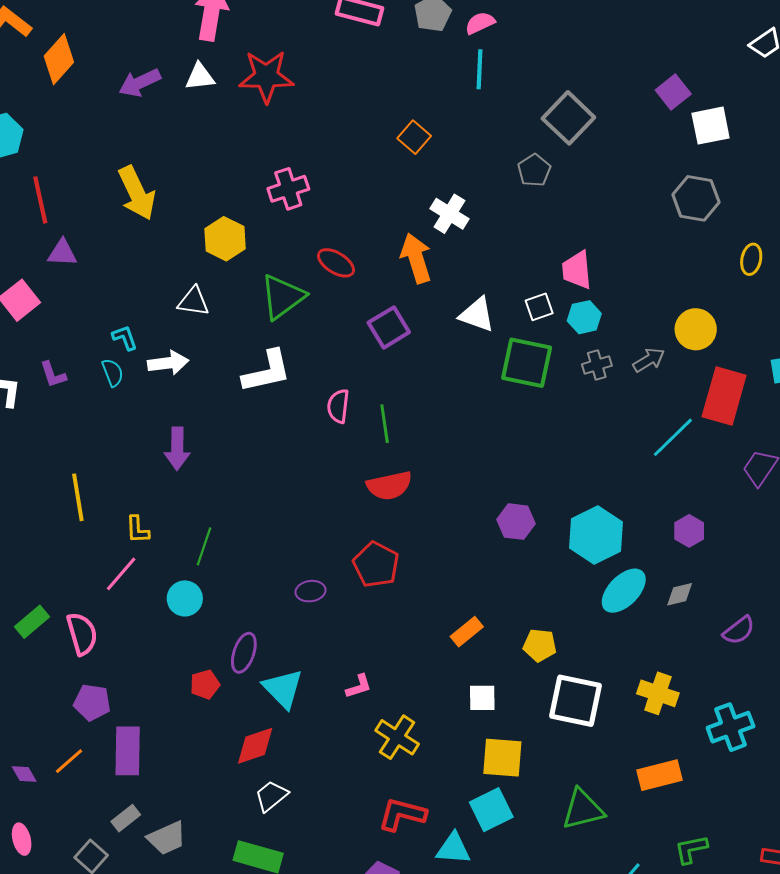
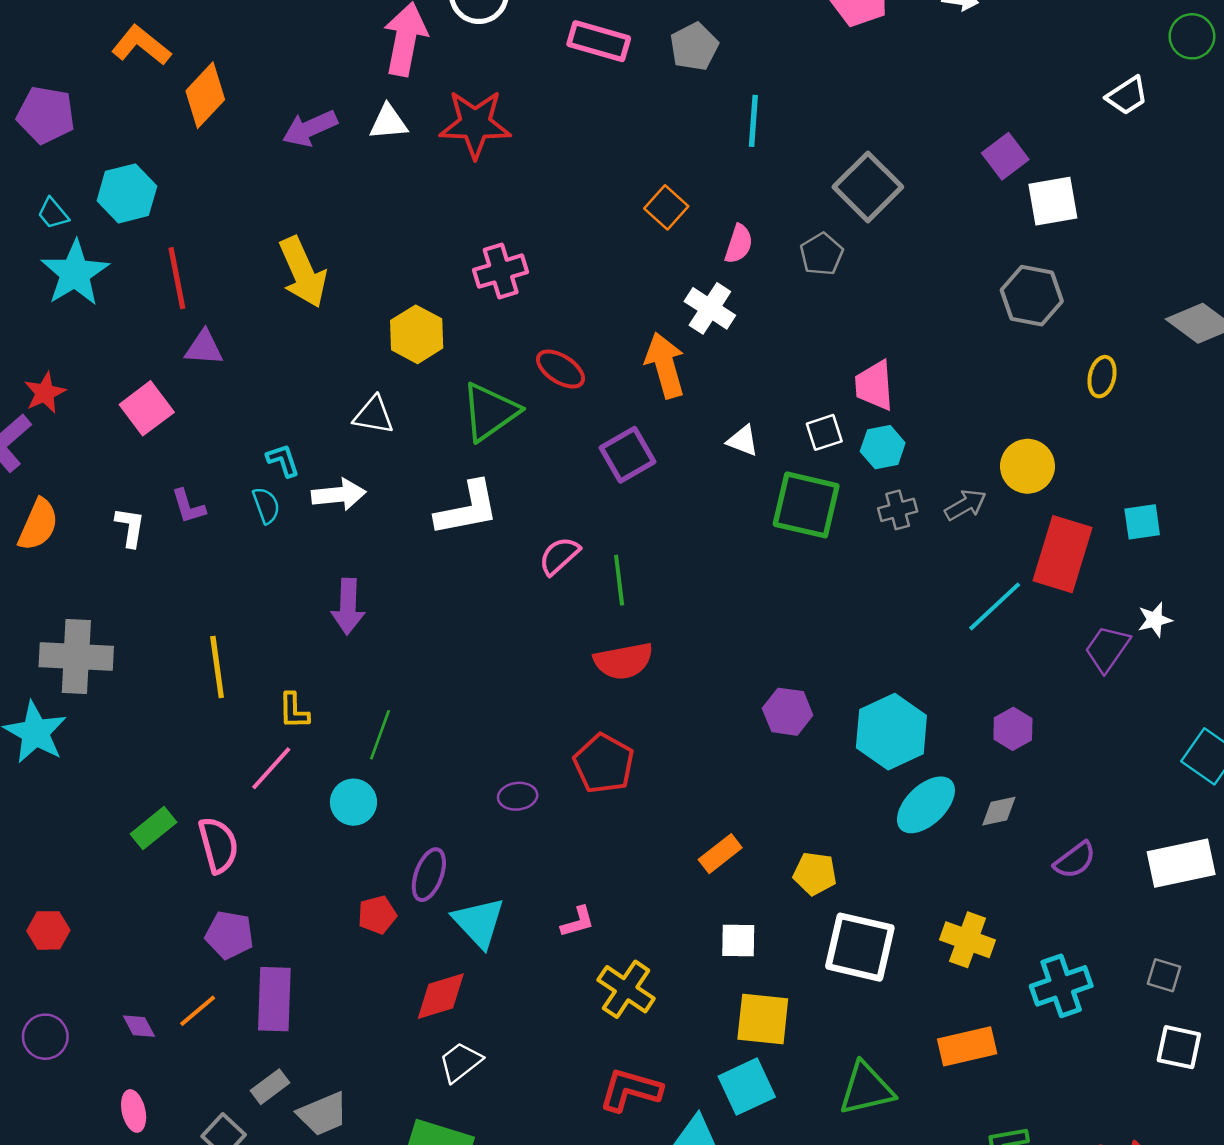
pink semicircle: (480, 23) -> (739, 244), moved, turned 132
white triangle: (477, 315) -> (743, 441), size x0.7
pink semicircle: (338, 406) -> (559, 556), turned 40

